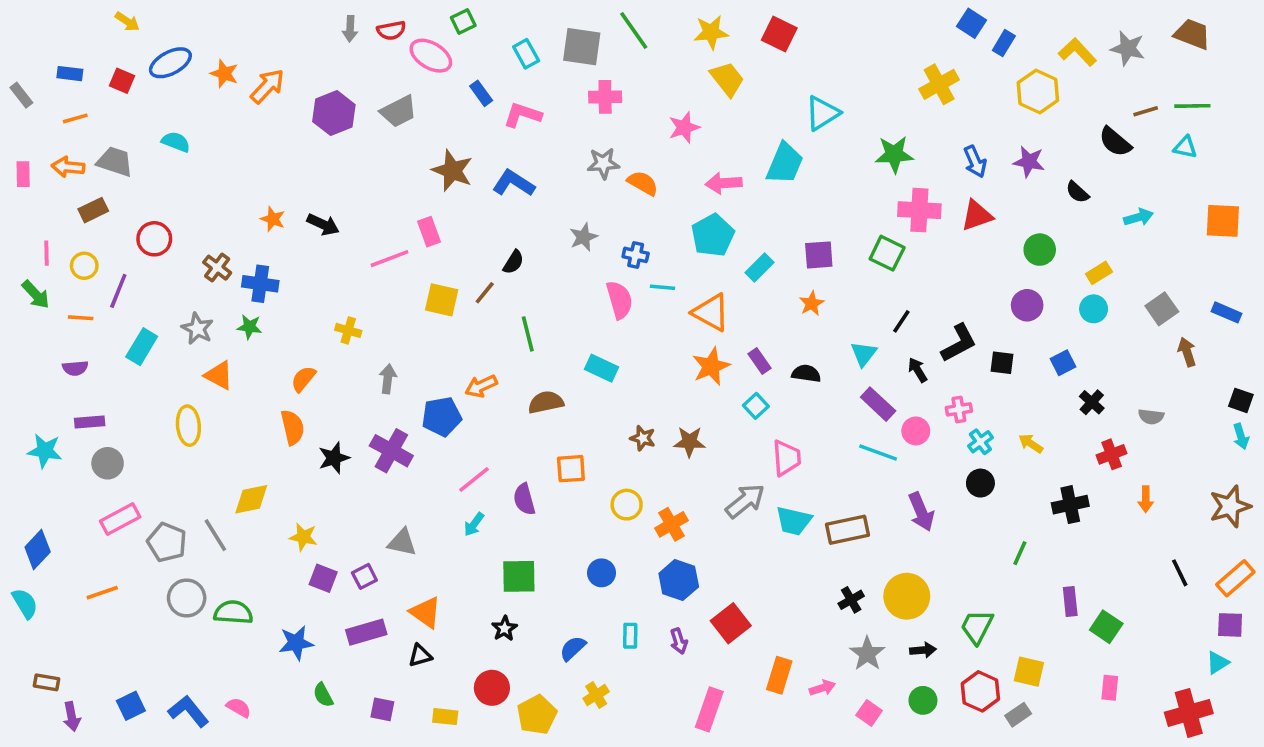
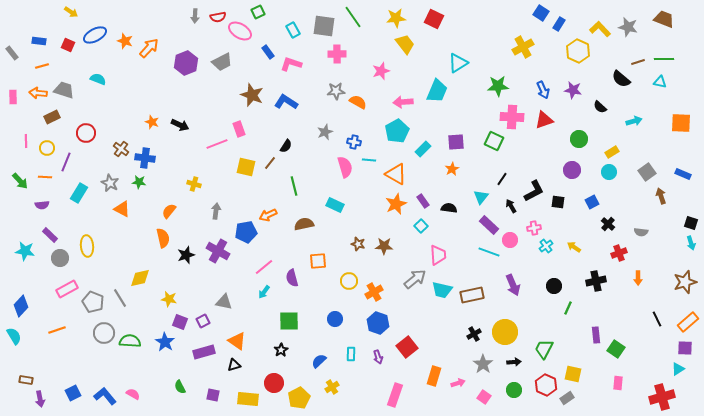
green arrow: (36, 294) -> (20, 181), moved
purple rectangle: (90, 422) -> (50, 235), turned 49
yellow ellipse: (188, 426) -> (87, 246), moved
black circle: (980, 483) -> (554, 286), moved
blue star: (296, 643) -> (165, 342), moved, turned -30
yellow rectangle: (445, 717) -> (248, 399), size x1.5

